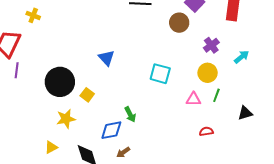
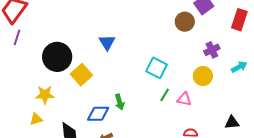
yellow square: (87, 95) -> (81, 75), size x1.5
green line: (216, 95) -> (165, 95), moved
yellow star: (66, 119) -> (45, 95), moved

